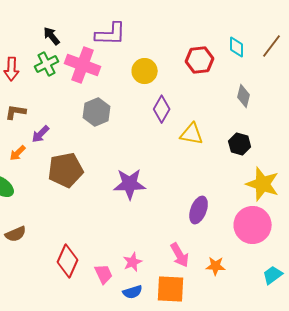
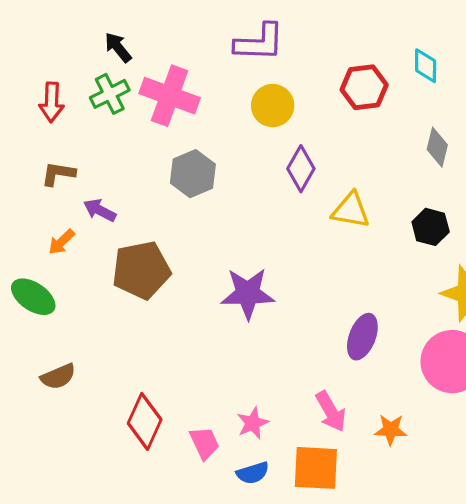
purple L-shape: (111, 34) -> (259, 42), moved
purple arrow: (41, 134) -> (100, 210), turned 72

